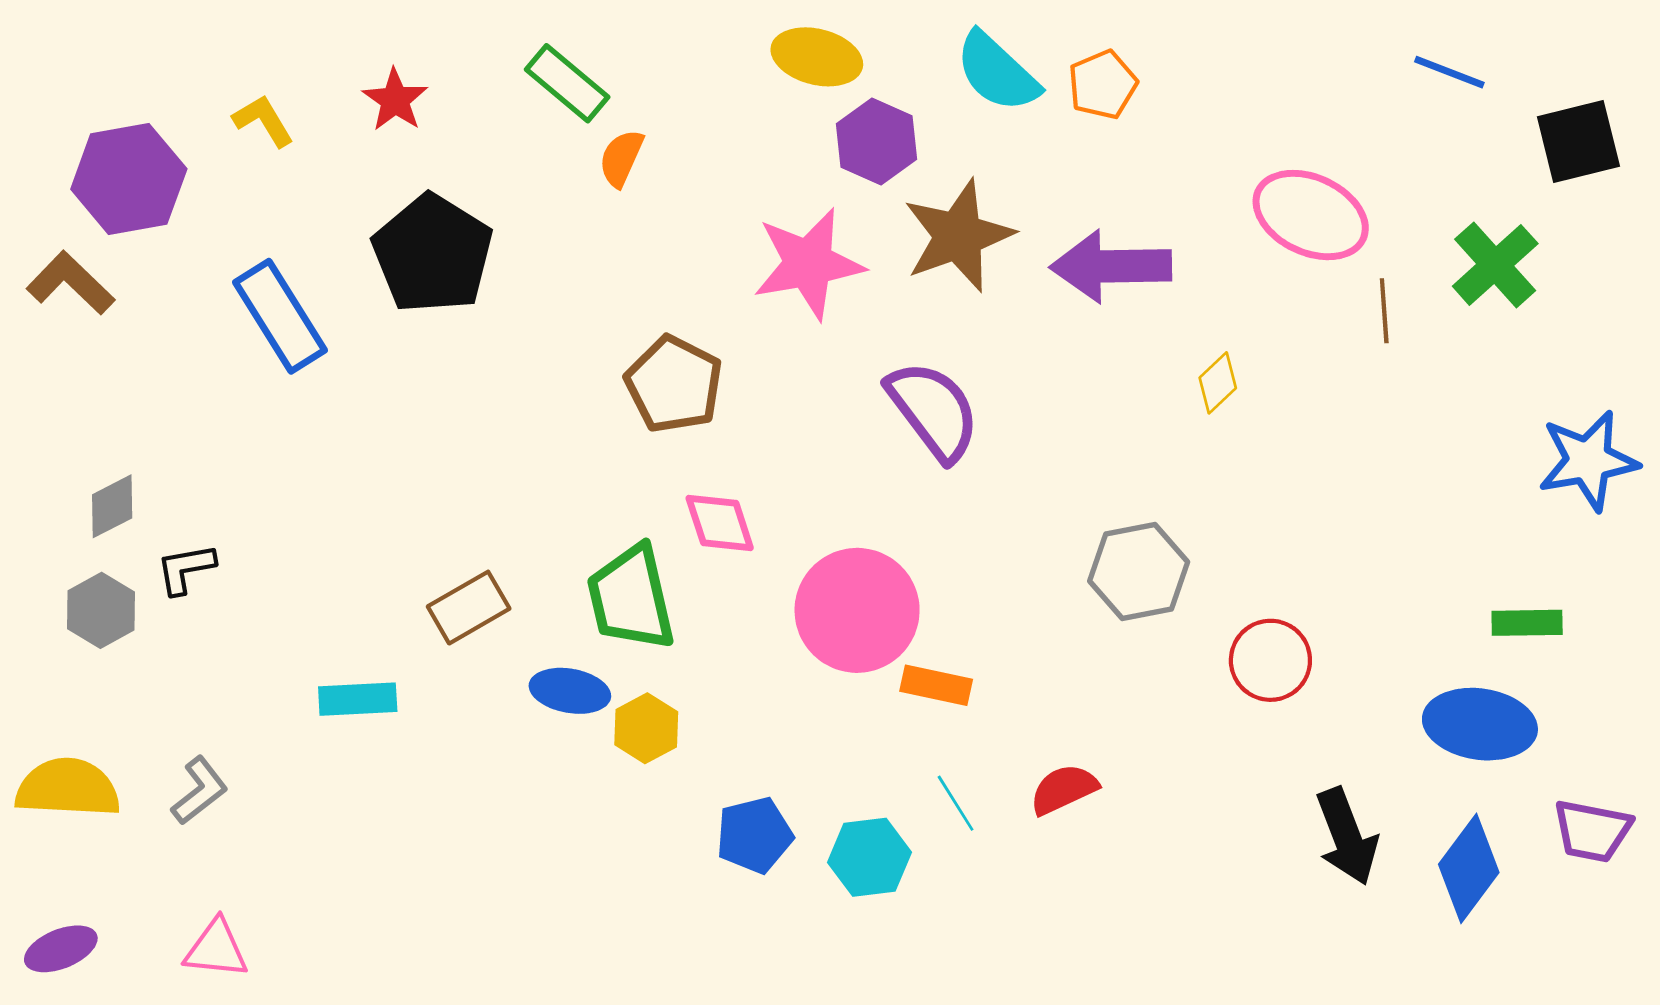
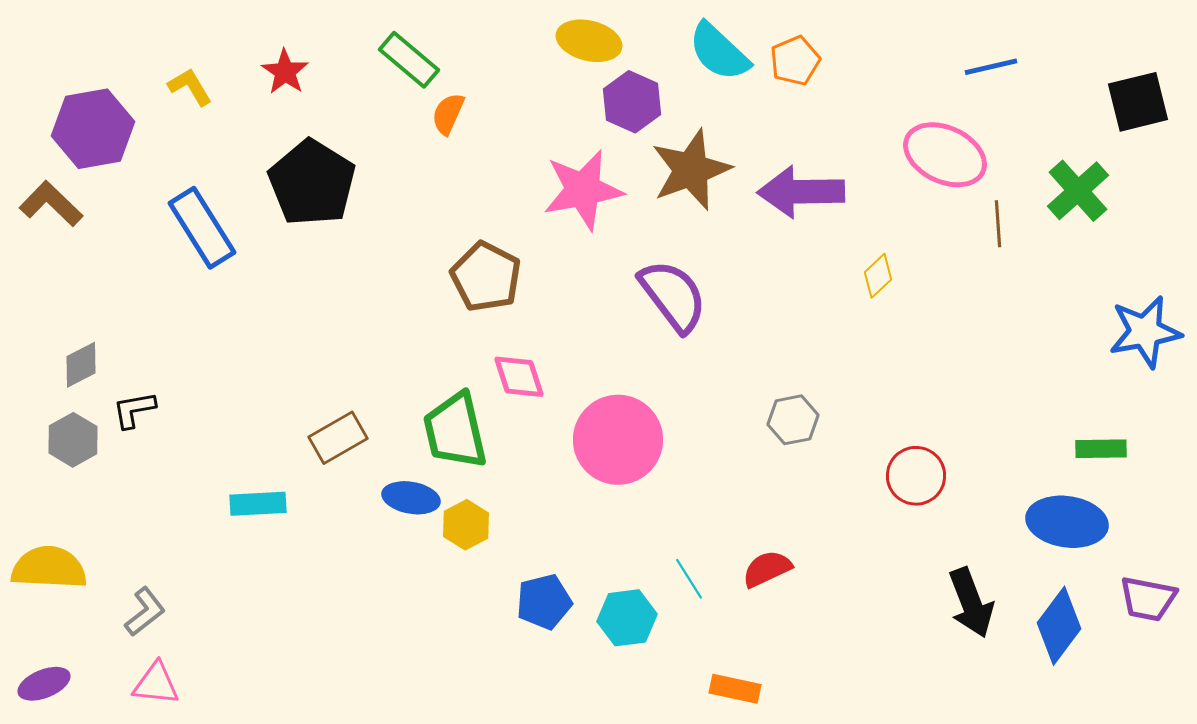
blue line: (1449, 72) -> (991, 67), moved, turned -34
gray hexagon: (1139, 572) -> (793, 420), moved, size x0.7
orange rectangle: (936, 685) -> (735, 689), moved
gray L-shape: (200, 791) -> (145, 612), moved

